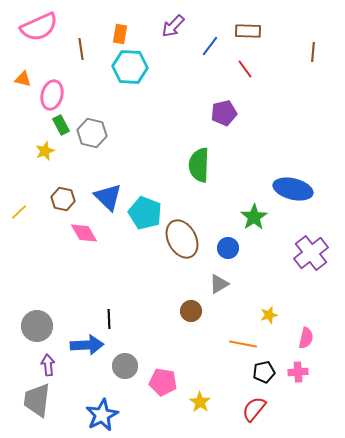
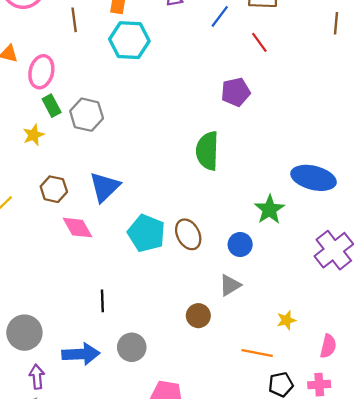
blue triangle: (108, 197) -> (105, 187), turned 32
cyan pentagon: (145, 213) -> (146, 233), moved
brown ellipse: (182, 239) -> (188, 234), size x0.7
black line: (109, 319) -> (102, 301), moved
gray circle: (125, 366) -> (132, 347), moved

